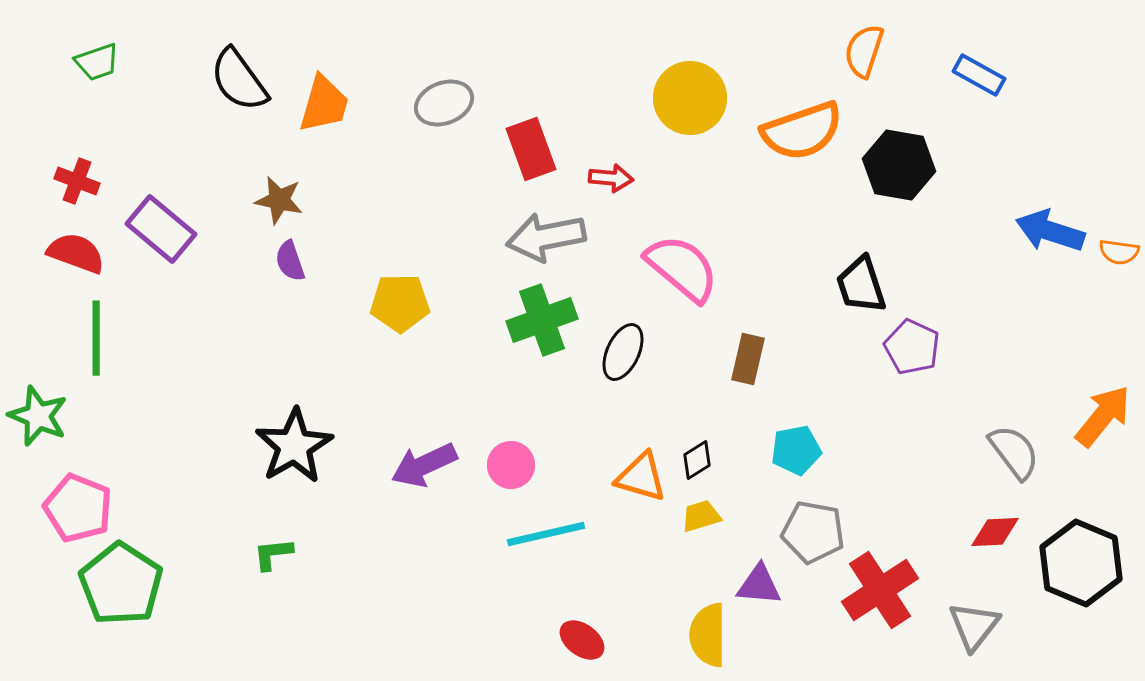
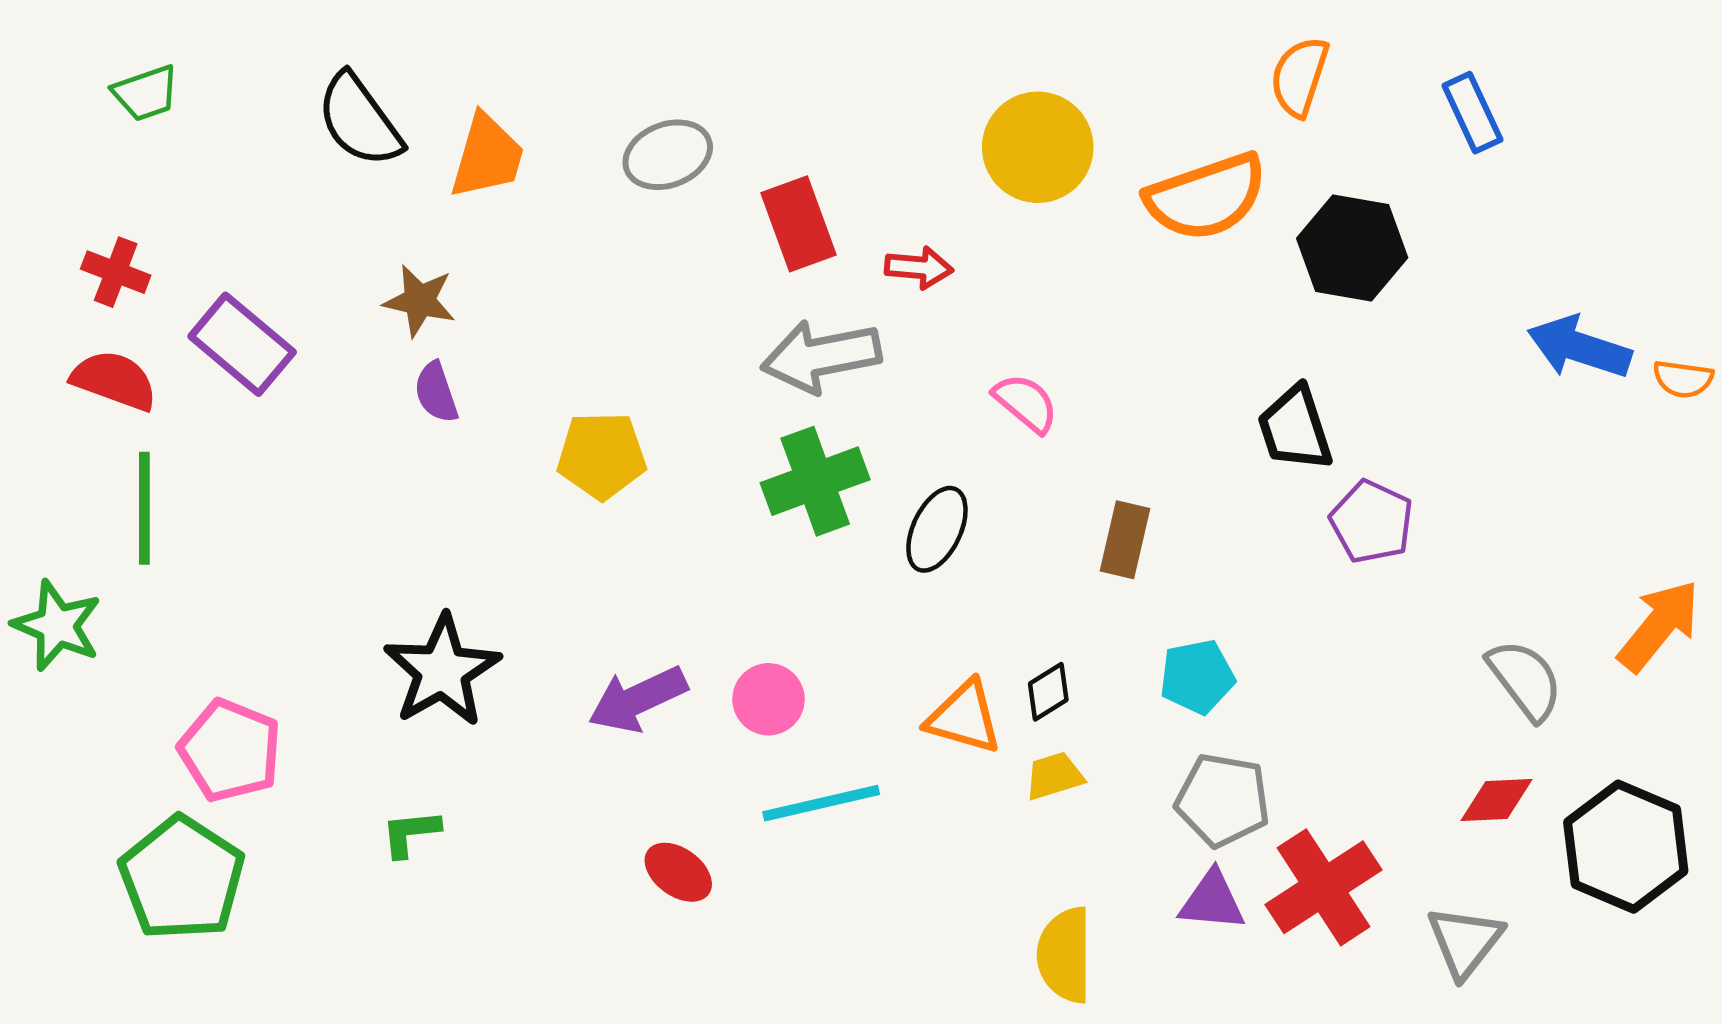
blue rectangle: (979, 75) -> (1472, 113), turned 36
pink semicircle: (682, 268) -> (1026, 403), size x0.6
pink pentagon: (78, 508) -> (230, 750), moved
purple triangle: (759, 585) -> (1212, 901), moved
red ellipse: (582, 640) -> (678, 872), moved

